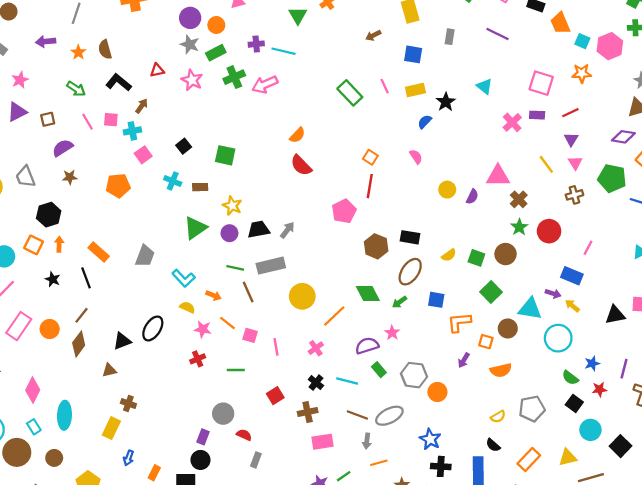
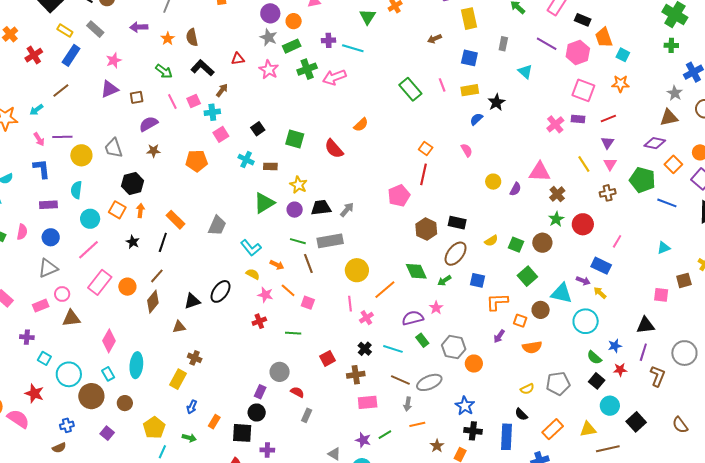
pink hexagon: (610, 46) -> (578, 53), moved
cyan triangle: (484, 86) -> (525, 72), moved
pink square: (111, 120) -> (194, 101), turned -32
red semicircle: (301, 165) -> (334, 149), moved
black line: (86, 278) -> (163, 242), turned 36
black triangle: (615, 315) -> (645, 325), moved
pink line: (276, 347) -> (350, 304), moved

